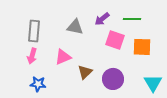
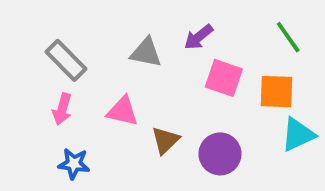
green line: (132, 19) -> (288, 37), moved, turned 54
gray rectangle: (34, 31) -> (66, 60), turned -50
pink triangle: (63, 57) -> (123, 111), turned 36
cyan triangle: (153, 83) -> (298, 134), moved, turned 36

